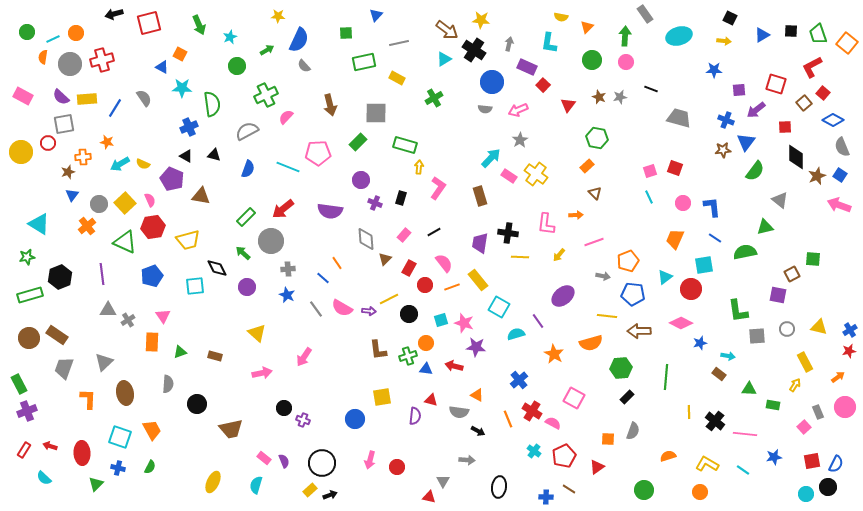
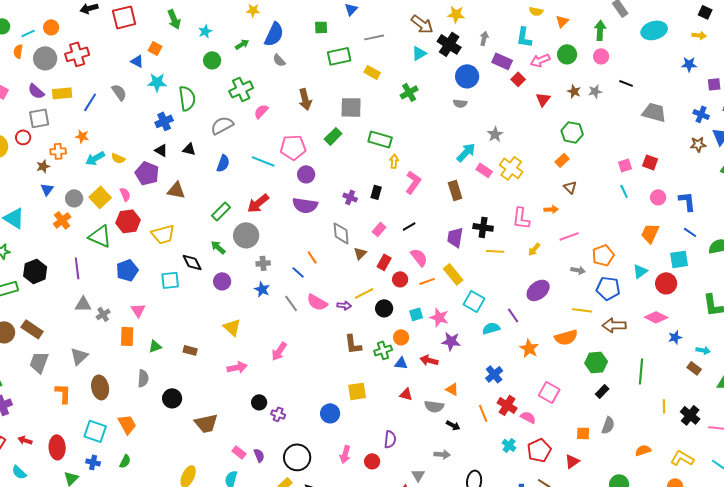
pink arrow: (518, 110) -> (540, 60), moved
purple circle: (361, 180) -> (306, 174), moved
purple semicircle: (415, 416) -> (390, 439), moved

